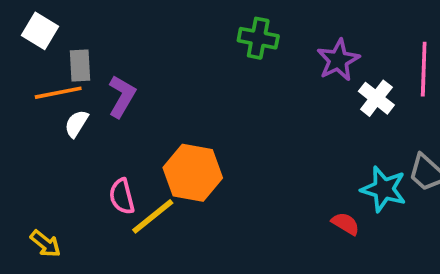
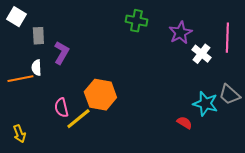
orange line: (58, 93) -> (20, 79), moved
white semicircle: (76, 124) -> (36, 68), turned -35
yellow arrow: (45, 244) -> (19, 134), turned 30

